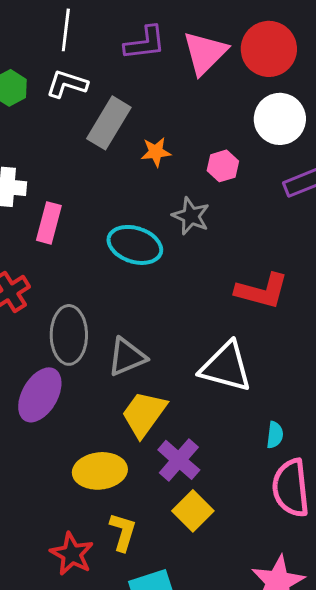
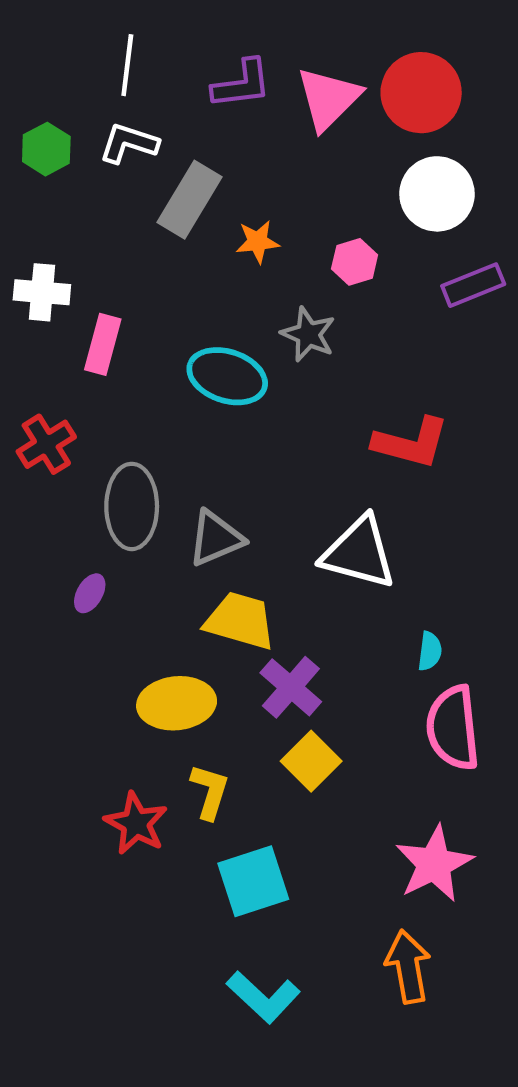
purple ellipse: (40, 395) -> (90, 593), size x0.5
yellow trapezoid: (144, 414) -> (240, 621), turned 70

